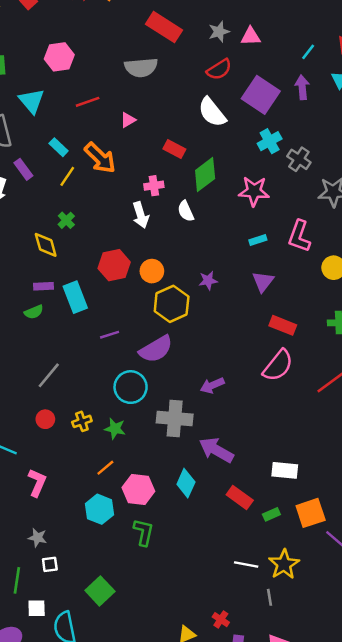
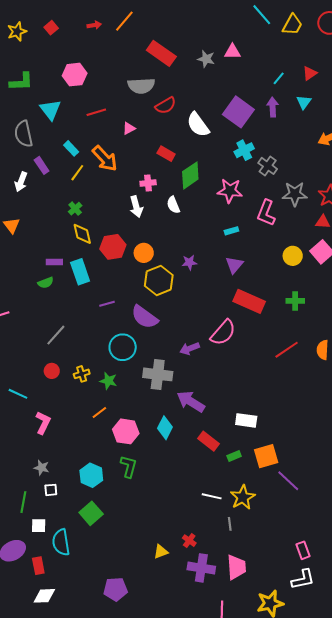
gray star: (219, 32) -> (206, 59), turned 30
pink triangle: (251, 36) -> (232, 52), moved
red semicircle: (219, 69) -> (166, 106), moved
pink L-shape: (299, 236) -> (266, 213), moved
yellow diamond: (46, 245) -> (82, 234), moved
red rectangle: (283, 325) -> (249, 301), size x1.4
purple semicircle: (156, 349) -> (145, 317), turned 64
pink semicircle: (278, 366) -> (223, 333), moved
cyan hexagon: (99, 509) -> (91, 475), moved

